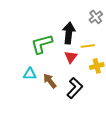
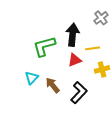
red triangle: (71, 57) -> (75, 60), turned 32
cyan triangle: (30, 74) -> (32, 78), turned -48

